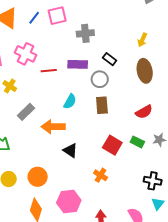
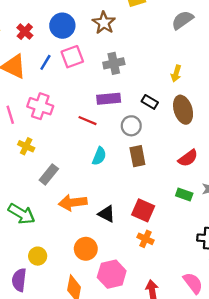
gray cross: (85, 33) -> (114, 63), moved
black rectangle: (110, 59) -> (150, 102), moved
purple rectangle: (78, 64) -> (109, 99), moved
red line: (49, 71) -> (88, 121), moved, turned 35
orange arrow: (53, 127) -> (73, 203), moved
red square: (112, 145) -> (143, 210), moved
orange circle: (38, 177) -> (86, 249), moved

